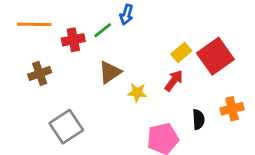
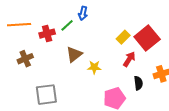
red arrow: (174, 81) -> (129, 59), moved
gray square: (66, 127) -> (46, 95), turned 30

